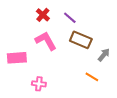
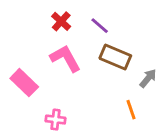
pink rectangle: (17, 58) -> (24, 83), turned 48
orange line: (92, 77) -> (131, 110), turned 40

